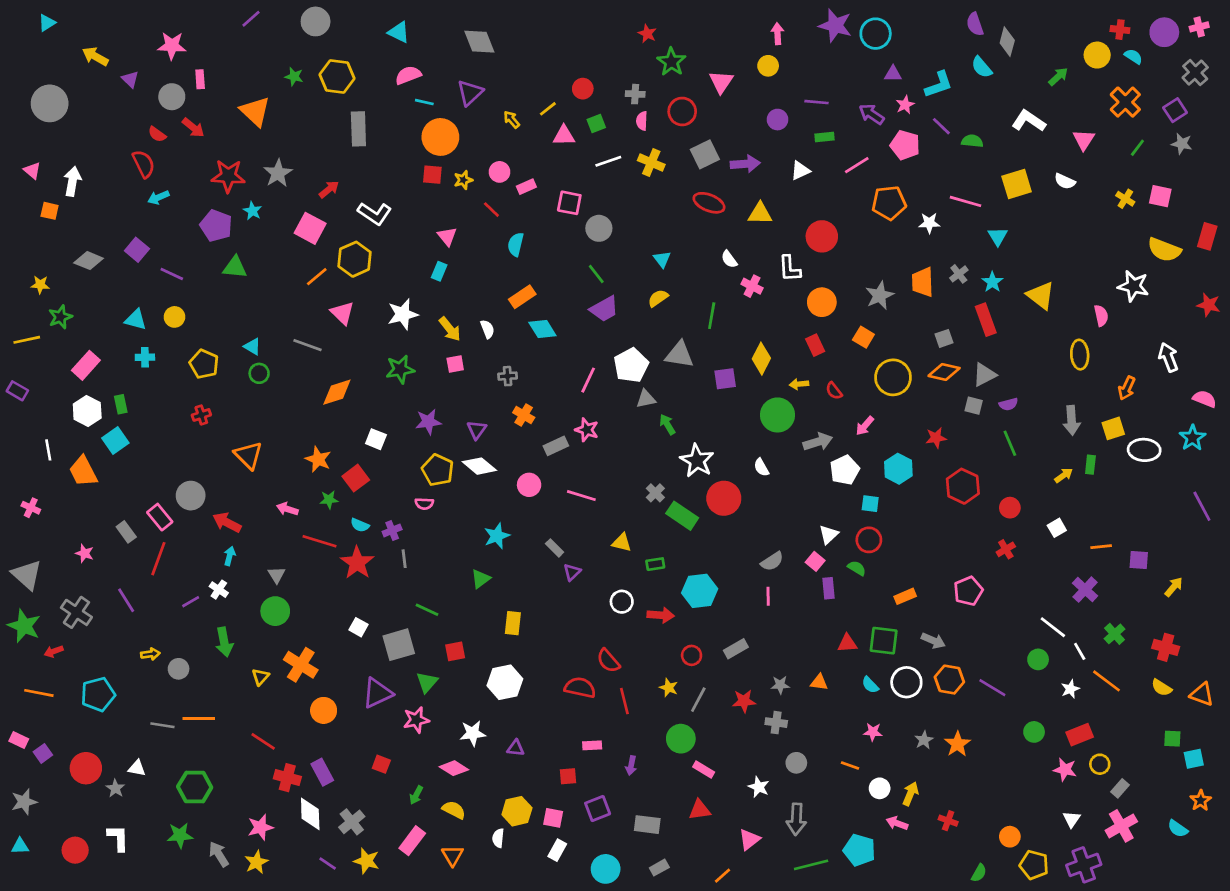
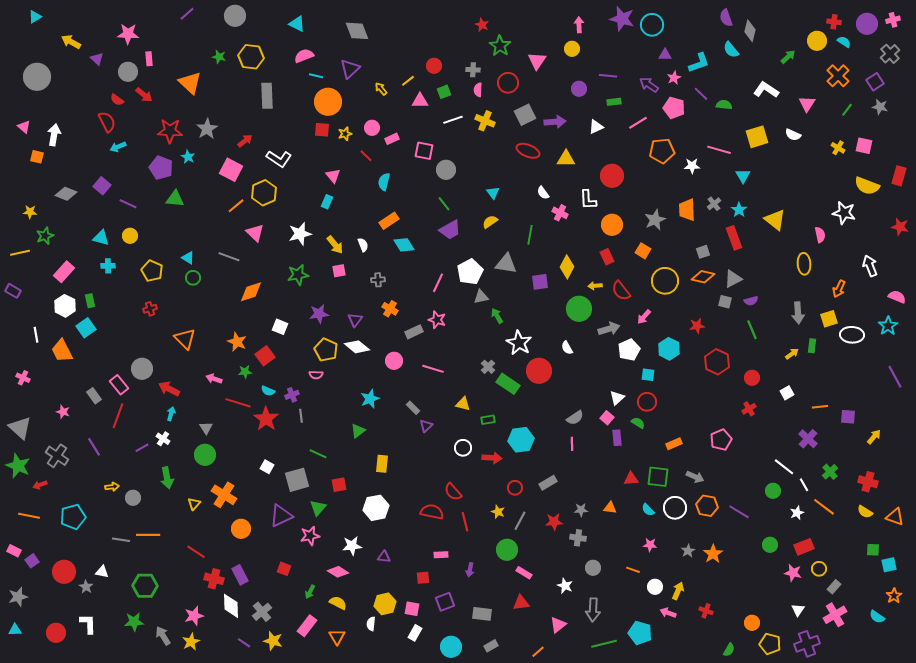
red semicircle: (834, 391) -> (621, 291), size x1.5

